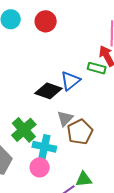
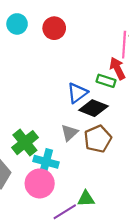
black diamond: (48, 91) -> (93, 108), moved
brown pentagon: (80, 132) -> (98, 139), moved
pink circle: (40, 167) -> (40, 183), size x1.4

